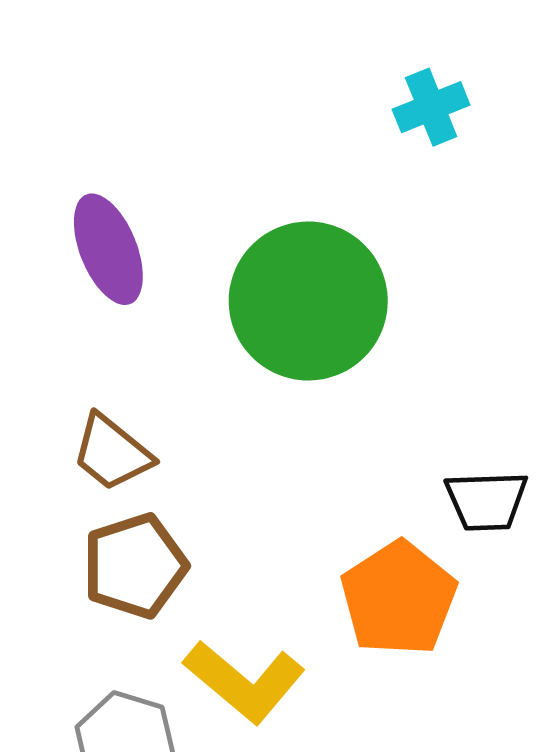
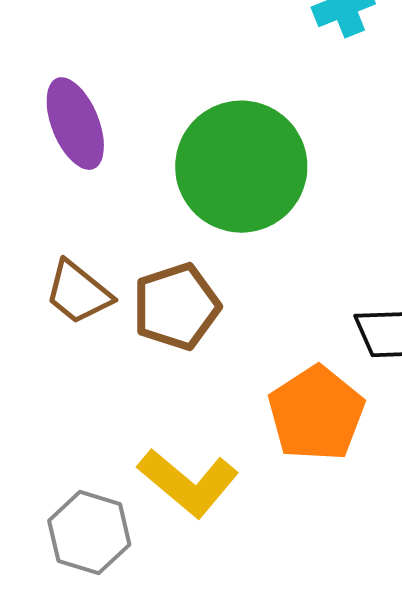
brown pentagon: (135, 566) -> (176, 307), moved

